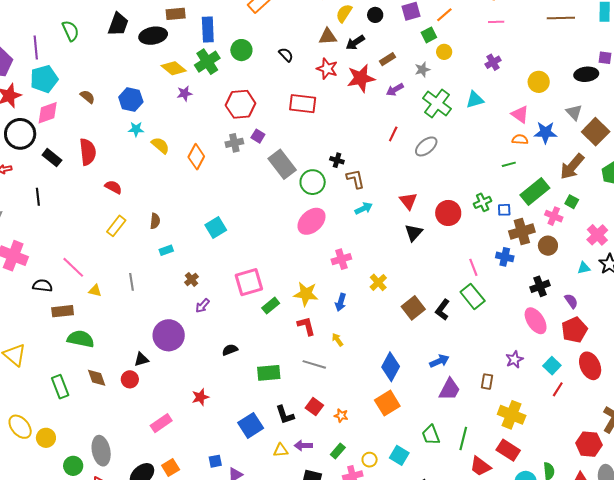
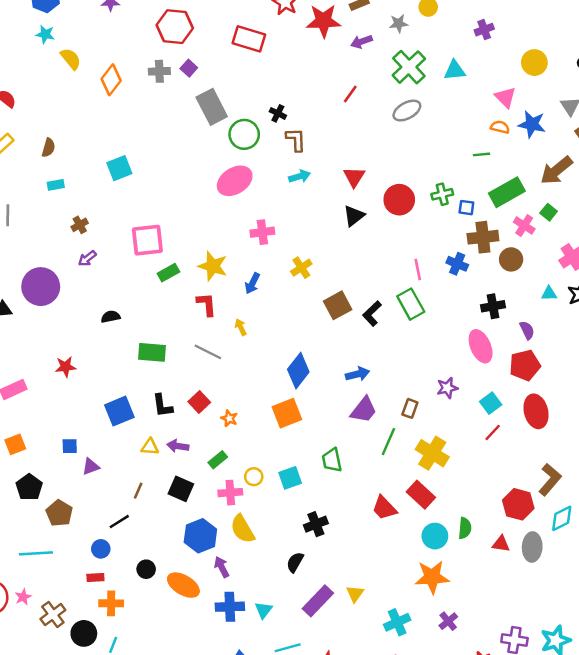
gray ellipse: (426, 146) -> (407, 111), moved
green line: (463, 439) -> (388, 442), moved
cyan square: (399, 455) -> (290, 478), turned 30

